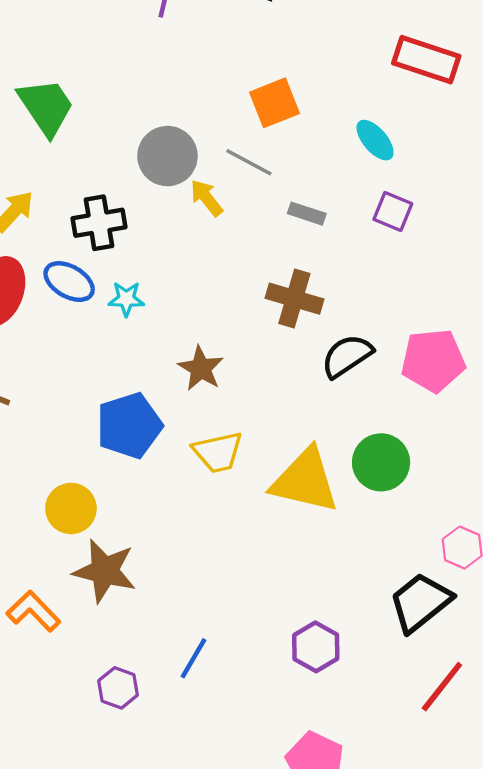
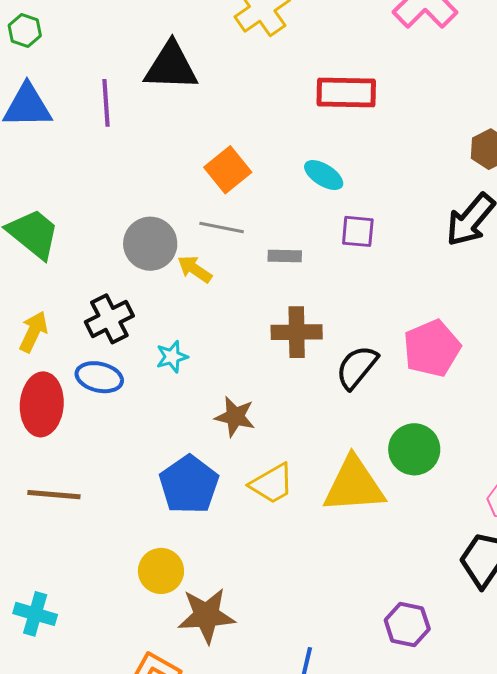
cyan star: (126, 299) -> (172, 357), moved

